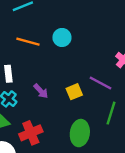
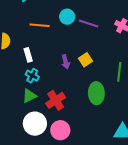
purple line: (100, 83) -> (89, 24), moved
purple arrow: (41, 91) -> (66, 62), moved, turned 40

